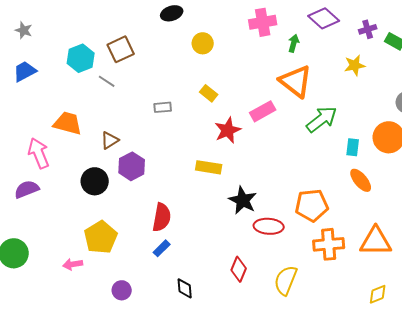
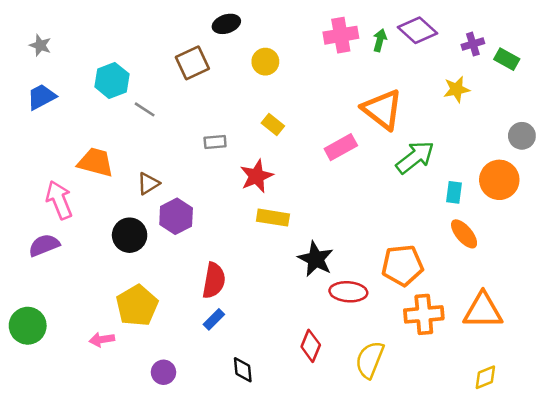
green arrow: (294, 43) -> (380, 40), moved
brown square: (121, 49) -> (192, 63), moved
red star: (228, 130) -> (257, 176), moved

